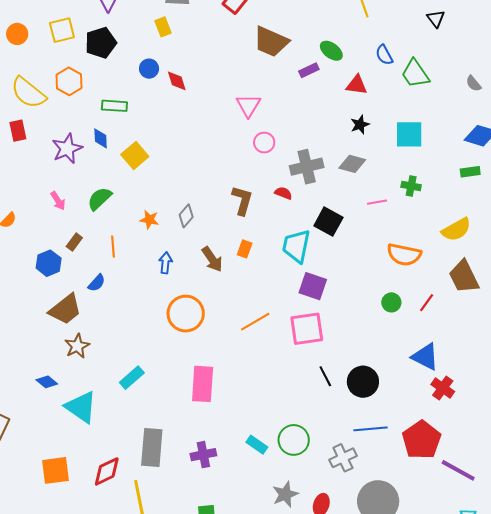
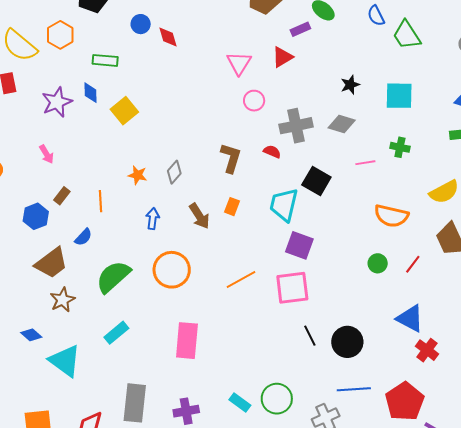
red triangle: (357, 85) -> (282, 57), moved, turned -40
green semicircle: (99, 199) -> (113, 277), moved, size x1.4

